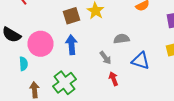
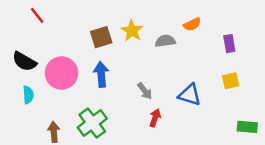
gray semicircle: (122, 39) -> (165, 41), moved
cyan semicircle: (24, 64) -> (28, 95), moved
red arrow: (114, 79) -> (155, 118), turned 40

